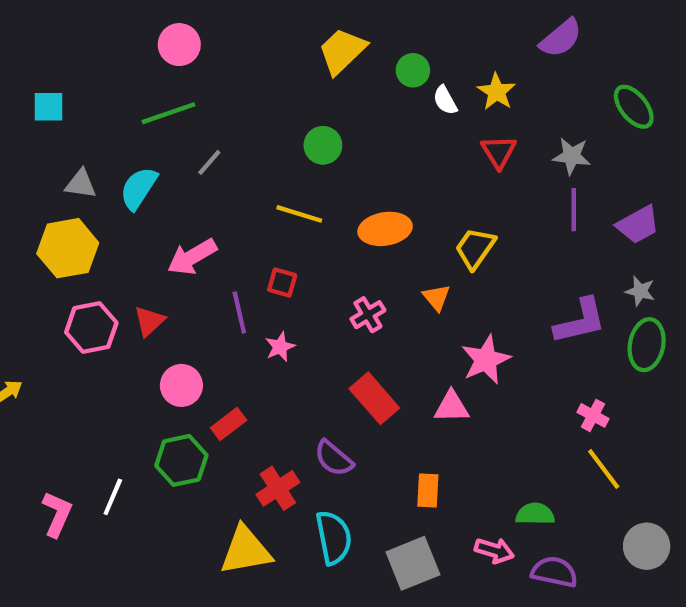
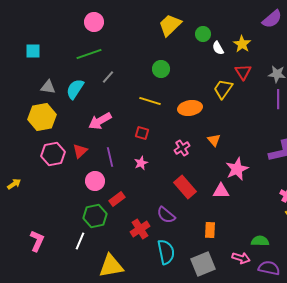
yellow trapezoid: (475, 248) -> (223, 89), moved
purple line: (239, 313) -> (110, 157), moved
white line: (113, 497) -> (80, 241), moved
yellow triangle: (246, 550) -> (111, 266), moved

